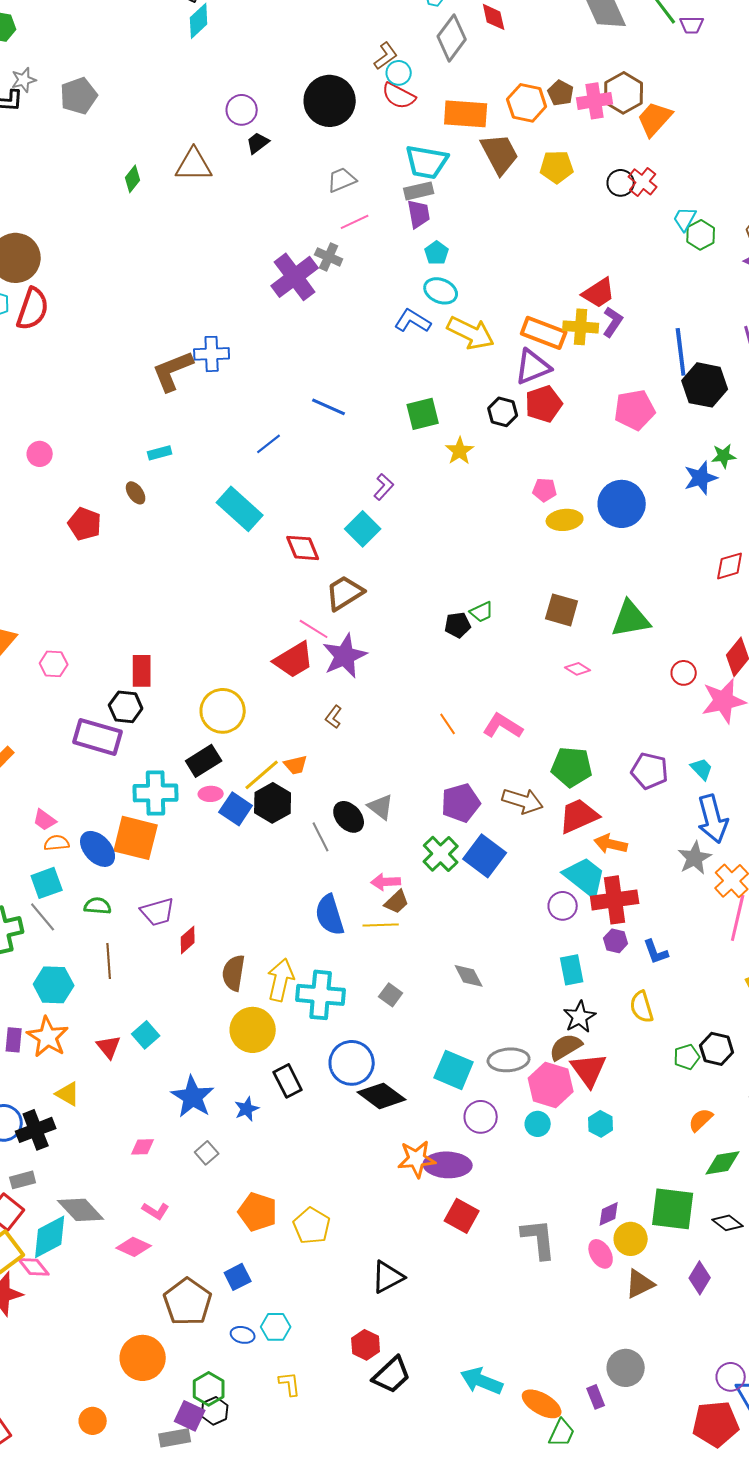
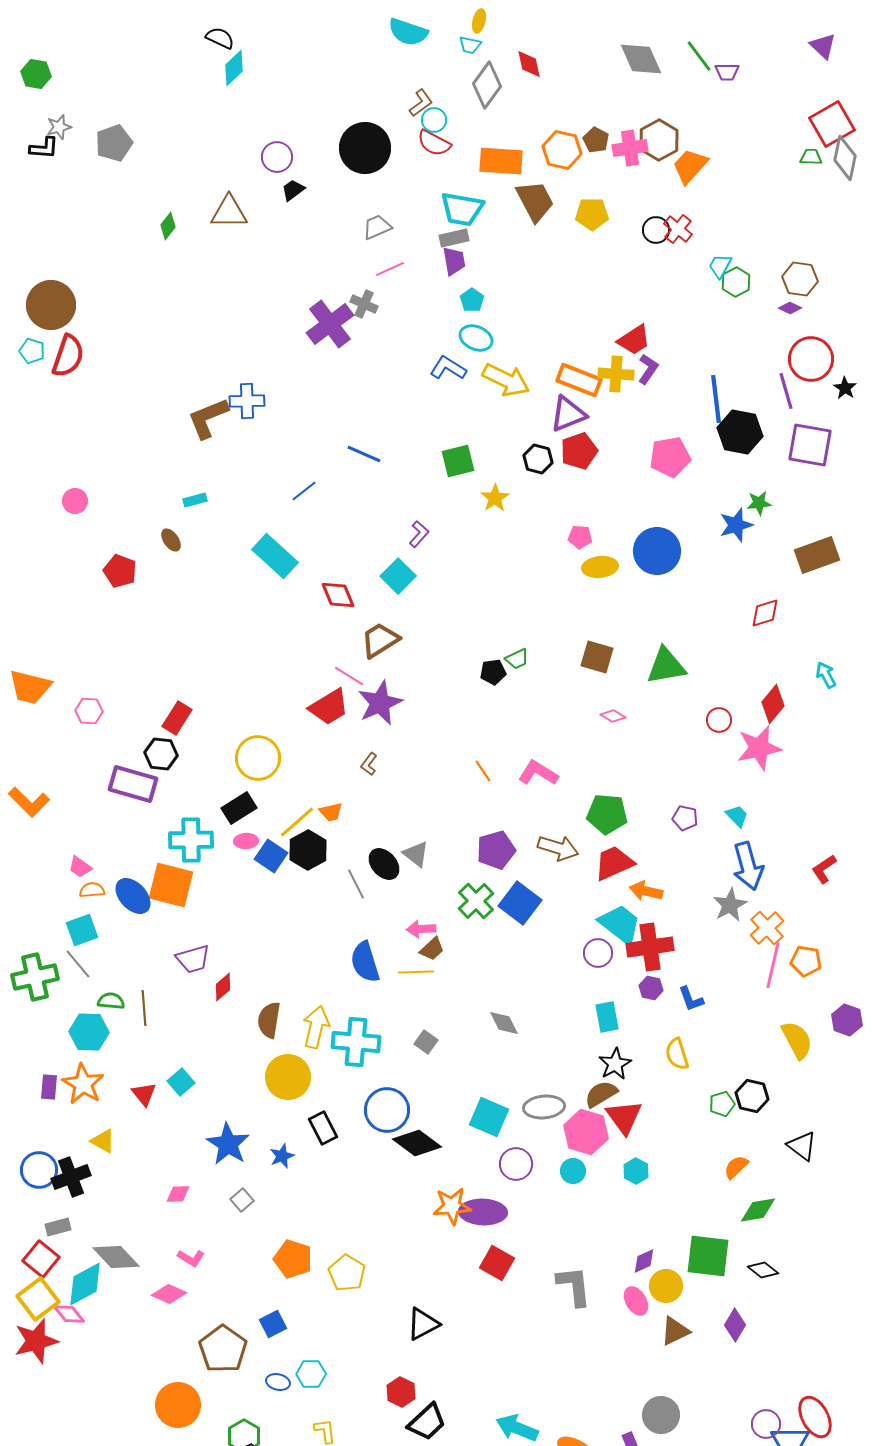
red rectangle: (142, 671) -> (177, 718), turned 32
purple pentagon: (650, 771) -> (685, 818), size x0.7
green semicircle: (98, 906) -> (111, 1001), moved

